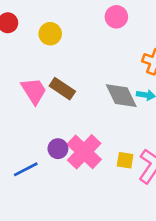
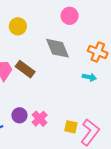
gray diamond: (121, 96) -> (58, 48), moved
pink cross: (84, 152) -> (40, 119), size x0.6

